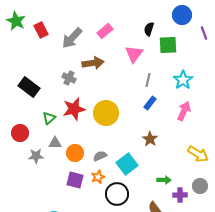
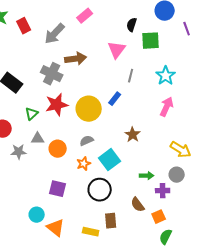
pink rectangle: (105, 31) -> (85, 16), moved
gray cross: (69, 78) -> (52, 74), size x1.5
blue rectangle: (150, 103) -> (115, 99), moved
gray semicircle: (100, 156) -> (87, 141), moved
orange star: (98, 177) -> (84, 164), moved
purple square: (75, 180) -> (58, 189), moved
gray circle: (200, 186) -> (177, 175), moved

